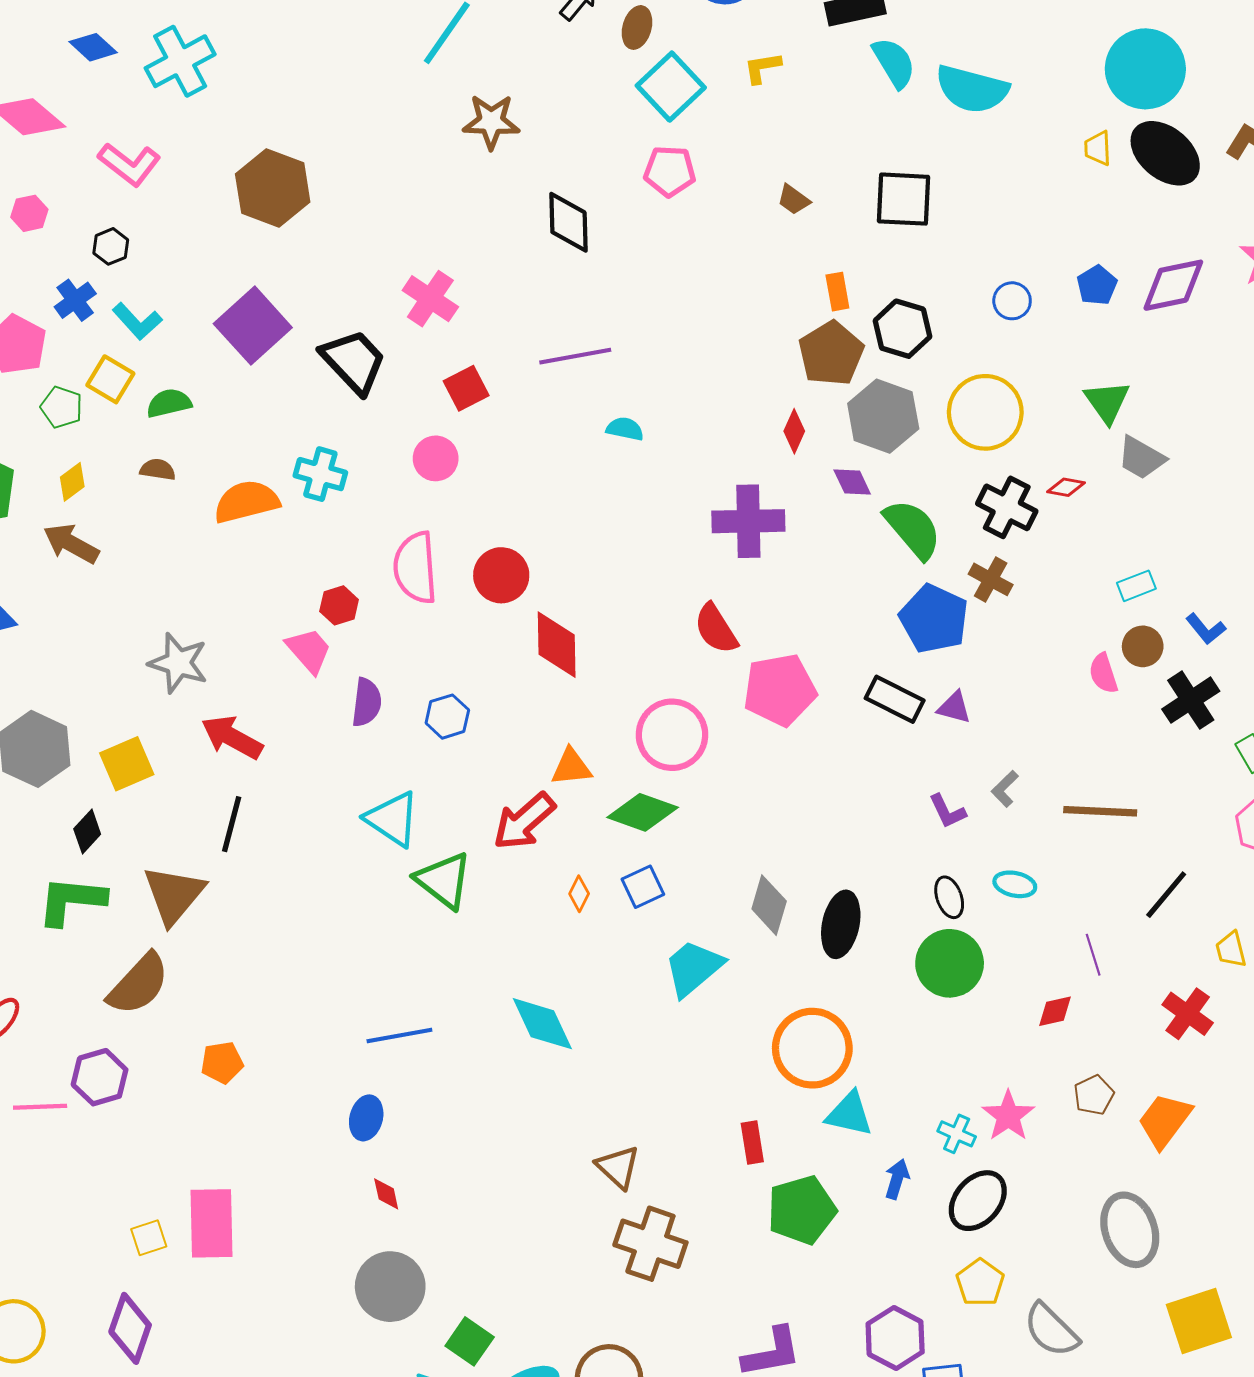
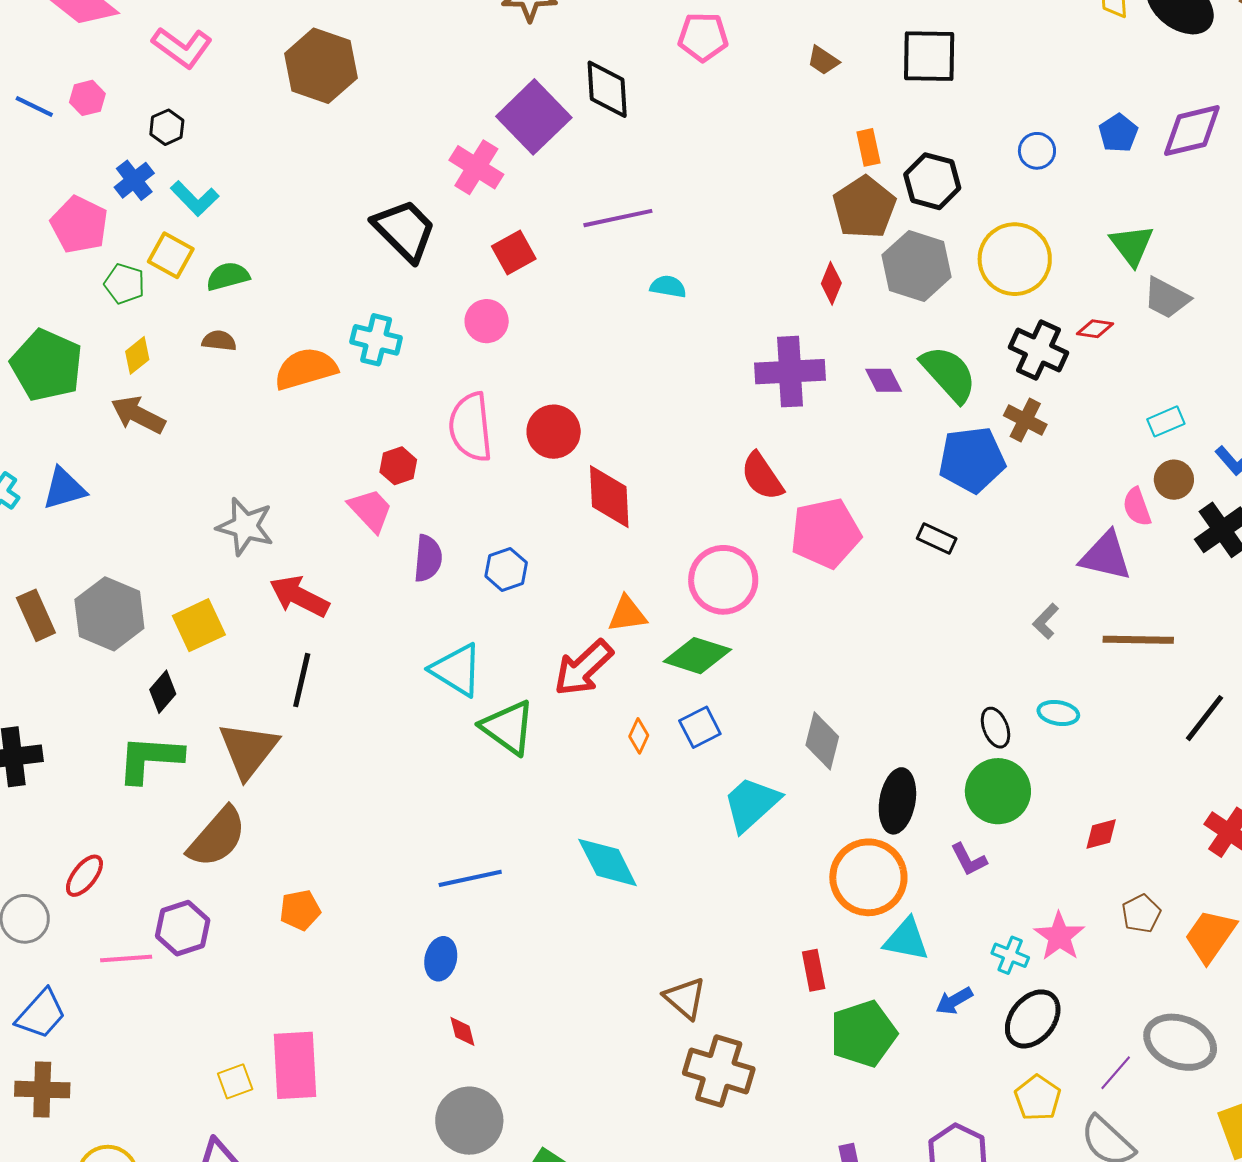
purple square: (253, 326) -> (534, 117), moved
purple diamond: (852, 482) -> (884, 380), moved
blue pentagon: (934, 619) -> (972, 460), turned -30
black rectangle: (895, 699) -> (937, 539), size x0.7
purple triangle: (954, 707) -> (1106, 556), moved, size x1.6
purple L-shape: (947, 811) -> (969, 860), moved
black ellipse: (841, 924) -> (897, 801), moved
purple line: (1093, 955) -> (1116, 1073), moved, turned 60
blue arrow: (897, 1179) -> (954, 1001), turned -135
gray ellipse: (1130, 1230) -> (1180, 1042), turned -48

